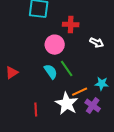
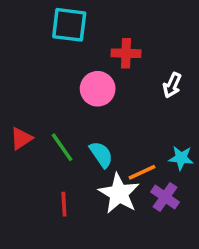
white arrow: (97, 43) -> (172, 85), turned 88
green line: (67, 69) -> (62, 147), moved
cyan semicircle: (51, 72) -> (101, 154), moved

